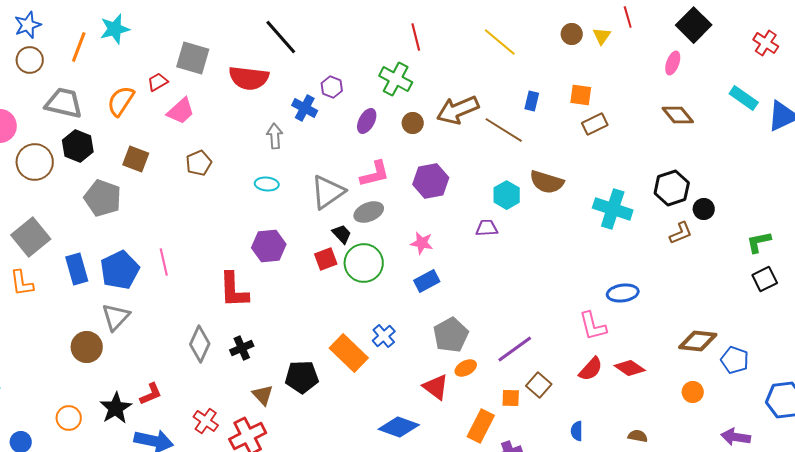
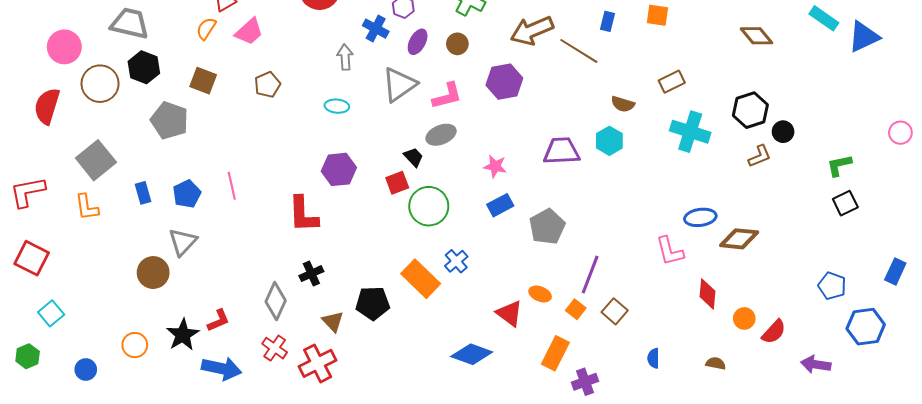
orange semicircle: (121, 101) -> (206, 29), moved, size x0.7
purple ellipse: (367, 121) -> (418, 42), moved
brown circle: (413, 123) -> (457, 44), moved
brown rectangle: (595, 124) -> (672, 82), moved
purple hexagon: (431, 181) -> (504, 82), moved
brown semicircle: (547, 182) -> (623, 104), size x0.7
gray triangle: (328, 192) -> (399, 85), moved
cyan hexagon: (507, 195) -> (609, 141), moved
purple trapezoid: (487, 228) -> (561, 151), size x1.6
green circle: (364, 263) -> (429, 206), moved
blue rectangle: (77, 269) -> (143, 193), size x0.7
blue pentagon: (120, 270) -> (187, 194), size x0.7
gray pentagon: (451, 335) -> (547, 227), moved
brown diamond: (698, 341) -> (739, 239), moved
gray diamond: (200, 344) -> (276, 301), moved
purple line: (515, 349) -> (590, 275), turned -33
blue pentagon: (735, 360) -> (832, 286), moved
orange ellipse: (466, 368) -> (540, 294), turned 50
red diamond: (630, 368) -> (707, 294), turned 60
red semicircle: (591, 369) -> (774, 332), moved
orange circle: (693, 392) -> (744, 318), moved
orange square: (511, 398) -> (576, 309), moved, turned 36

